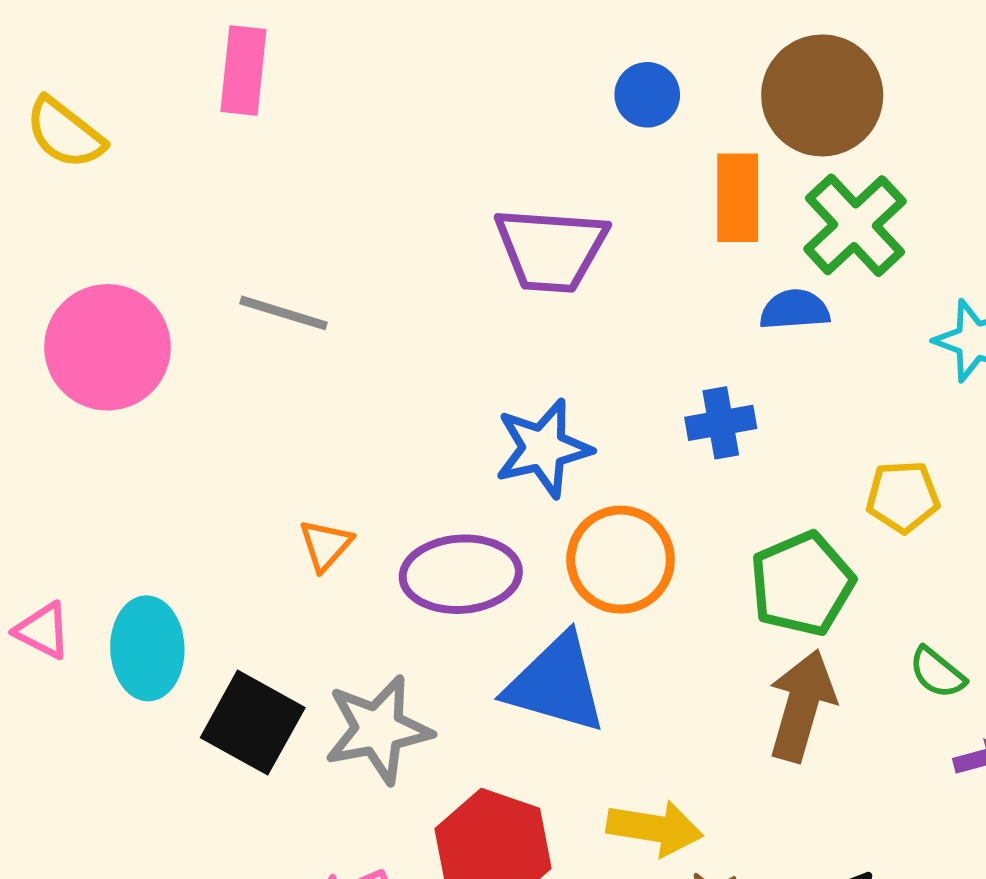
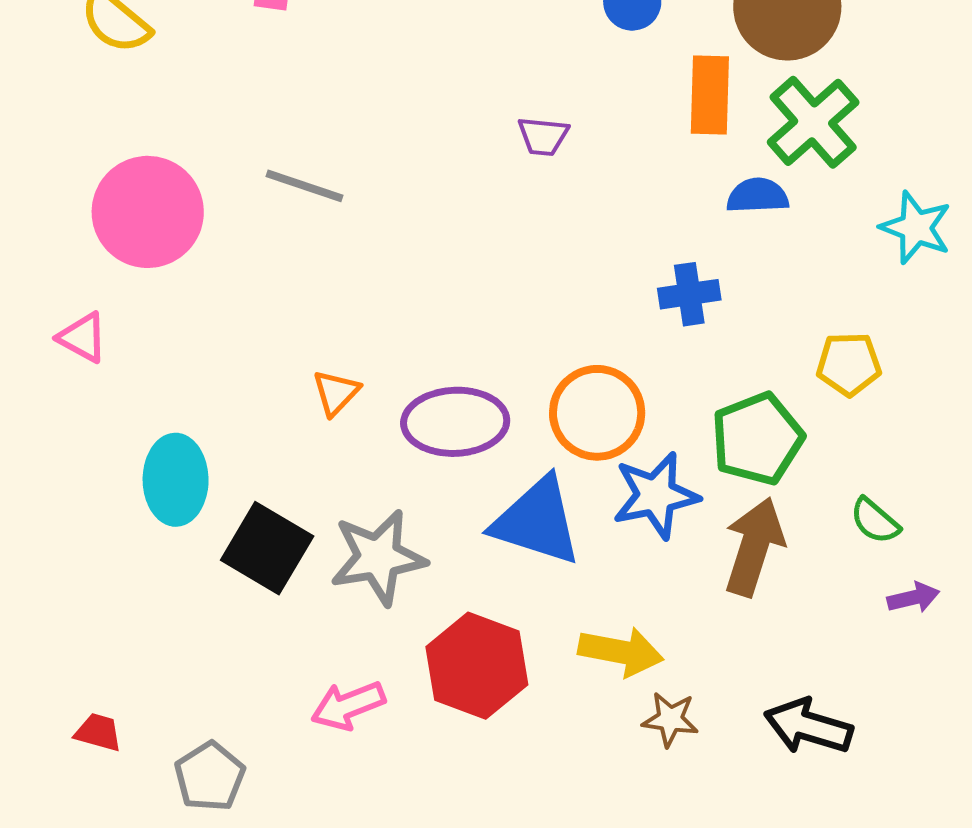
purple trapezoid: (551, 249) -> (543, 136), size x0.5
blue star: (543, 448) -> (656, 495), moved
pink triangle: (43, 631) -> (83, 337), moved

